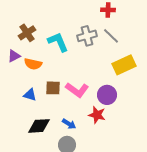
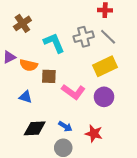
brown cross: (27, 33) -> (22, 23), moved
yellow rectangle: (124, 65) -> (105, 66), moved
brown square: (53, 88) -> (49, 76), moved
red star: (97, 115) -> (94, 134), moved

